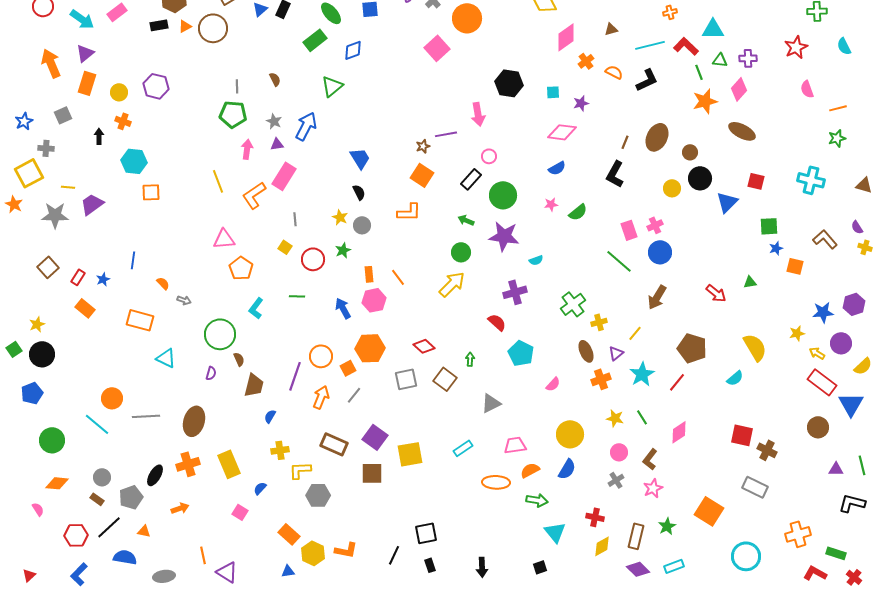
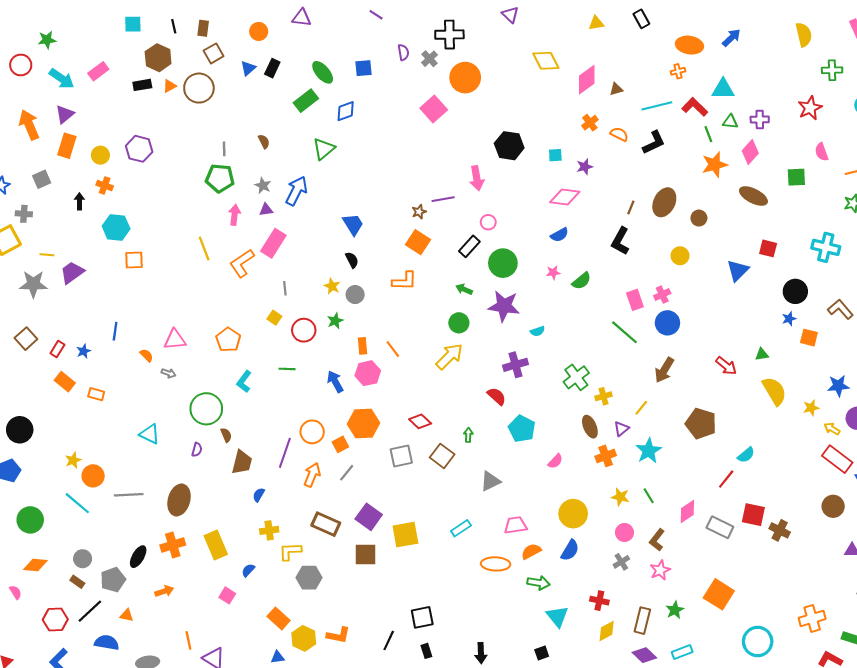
pink diamond: (566, 37) -> (587, 80), moved
black circle: (700, 178) -> (795, 291), moved
green square: (769, 226) -> (796, 177), moved
pink triangle: (224, 239) -> (175, 340), moved
orange rectangle: (140, 320) -> (96, 394), moved, size x0.6
yellow star: (37, 324) -> (73, 460), moved
yellow semicircle: (755, 347) -> (774, 391), moved
red line: (677, 382) -> (726, 479), moved
gray rectangle: (755, 487) -> (720, 527), moved

